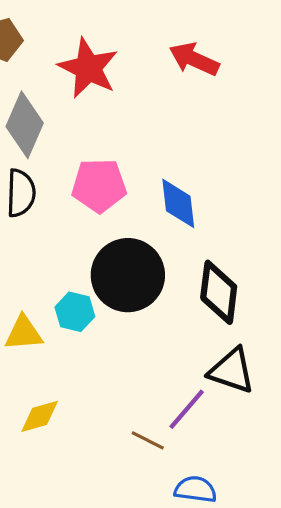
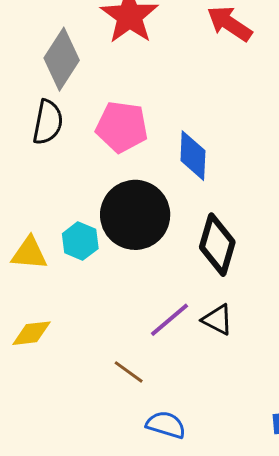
black triangle: (232, 371) -> (217, 320), size x0.7
purple line: (187, 409) -> (169, 320), moved

